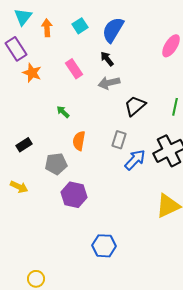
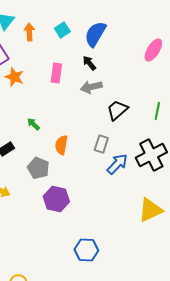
pink rectangle: (74, 69) -> (56, 73), turned 42
green arrow: (63, 112) -> (33, 124), moved
gray pentagon: (56, 164) -> (38, 168), turned 30

